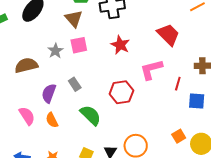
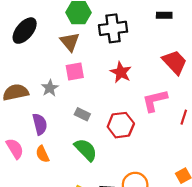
gray star: (55, 51) -> (50, 88), moved
gray rectangle: (75, 84) -> (82, 114), moved, turned -32
purple semicircle: (49, 93) -> (40, 124), turned 144

